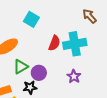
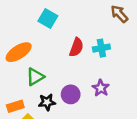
cyan cross: (75, 44) -> (101, 48), size x0.6
purple circle: (39, 73) -> (71, 94), moved

